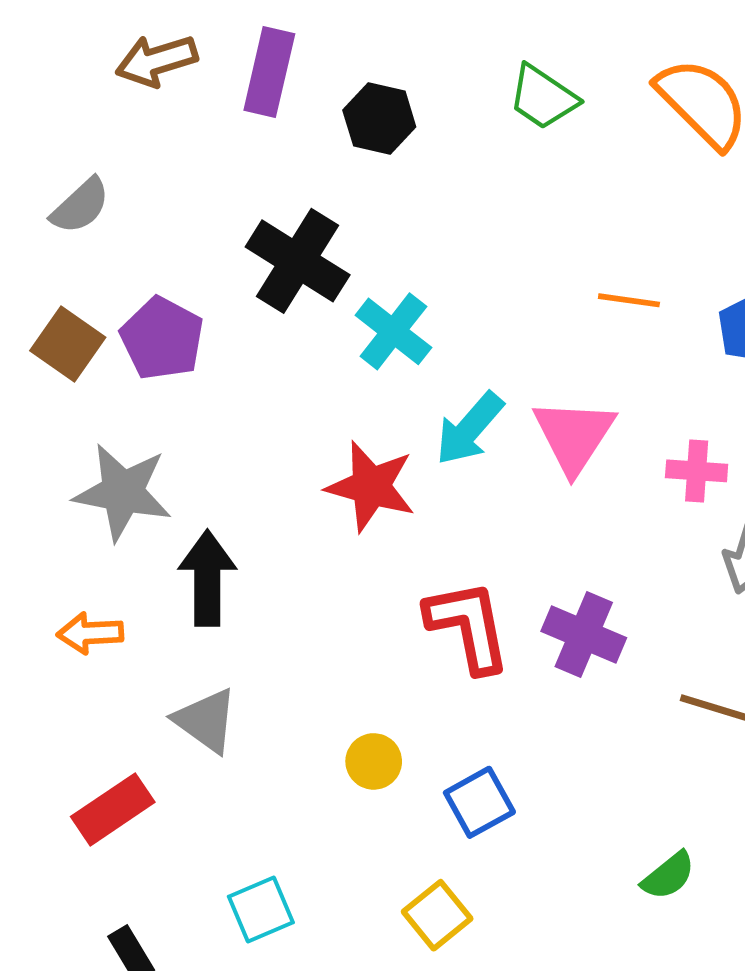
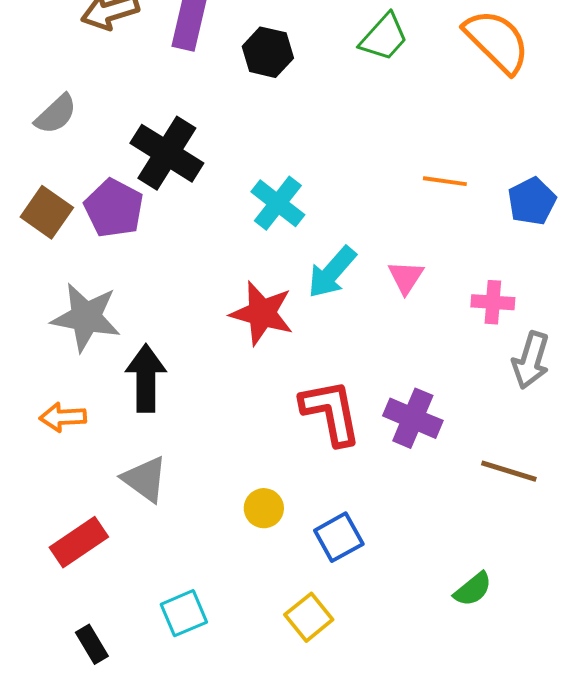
green trapezoid: (543, 97) -> (384, 37), turned -82
black cross: (298, 261) -> (167, 153), moved
pink triangle: (574, 436) -> (406, 277), size x0.6

